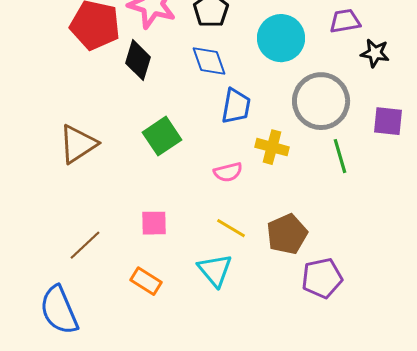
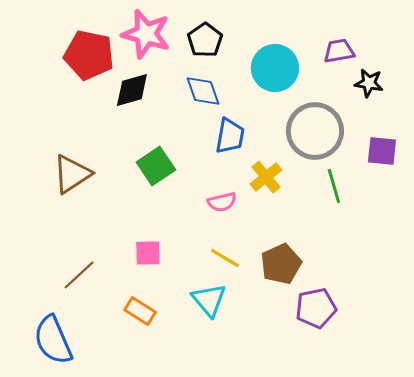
black diamond: (138, 60) -> (132, 90), turned 57
yellow cross: (272, 147) -> (266, 177), turned 36

